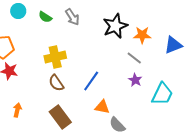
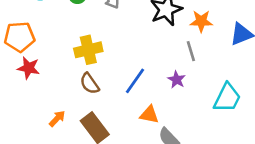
gray line: (134, 58) -> (191, 51), turned 35
purple star: (135, 80) -> (177, 80), moved
orange arrow: (17, 110) -> (57, 119), moved, turned 32

